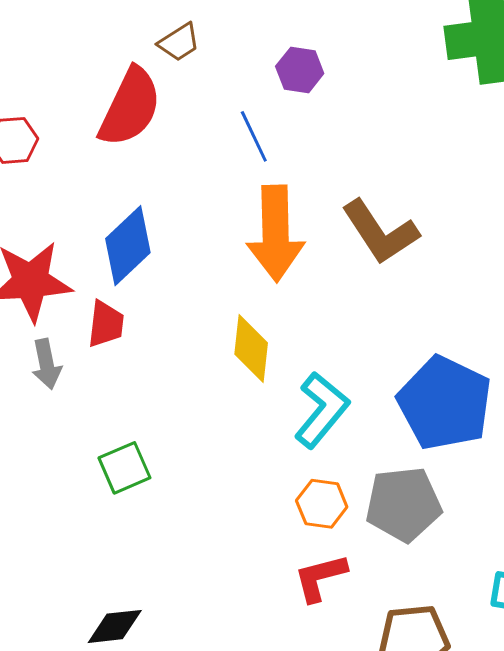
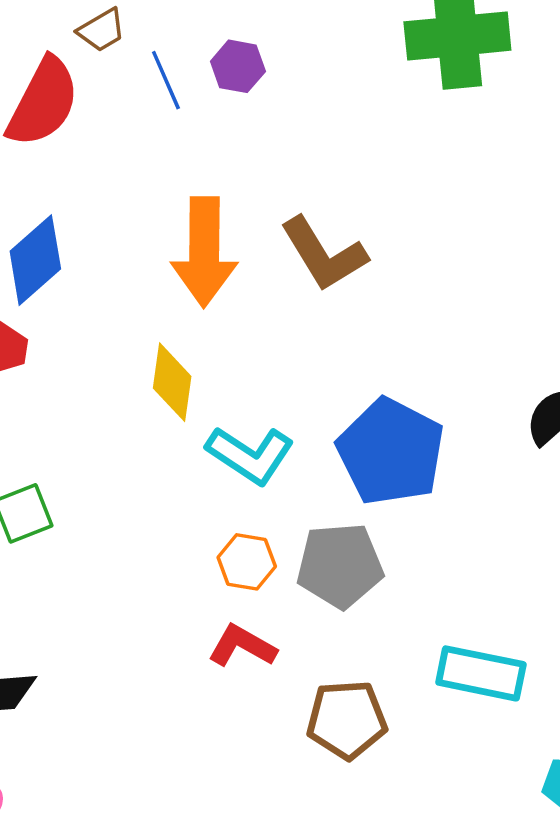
blue line: (254, 136) -> (166, 80), moved
cyan L-shape: (322, 410) -> (250, 455), turned 82
red L-shape: (320, 578) -> (242, 646), turned 42

